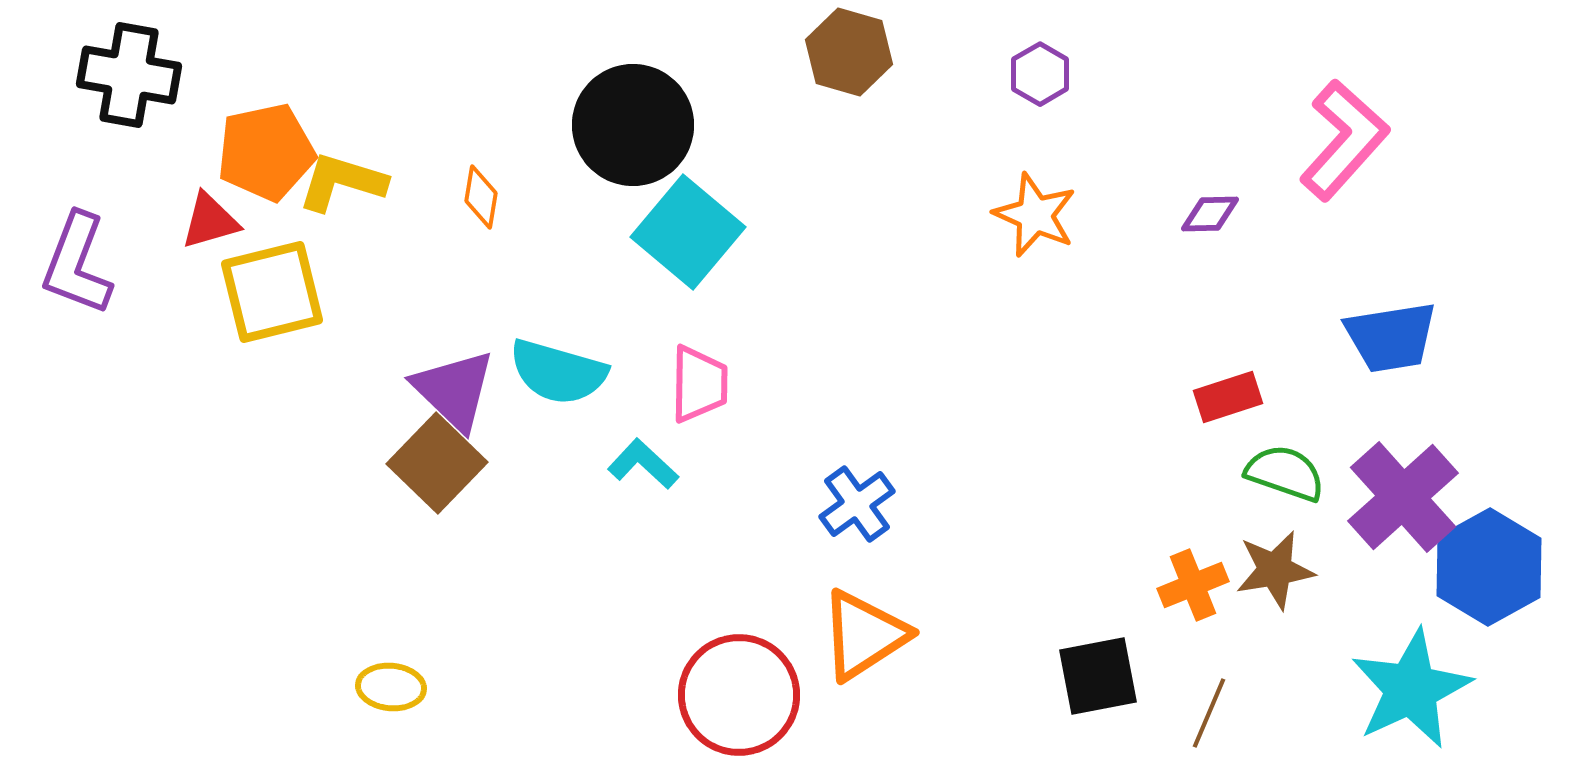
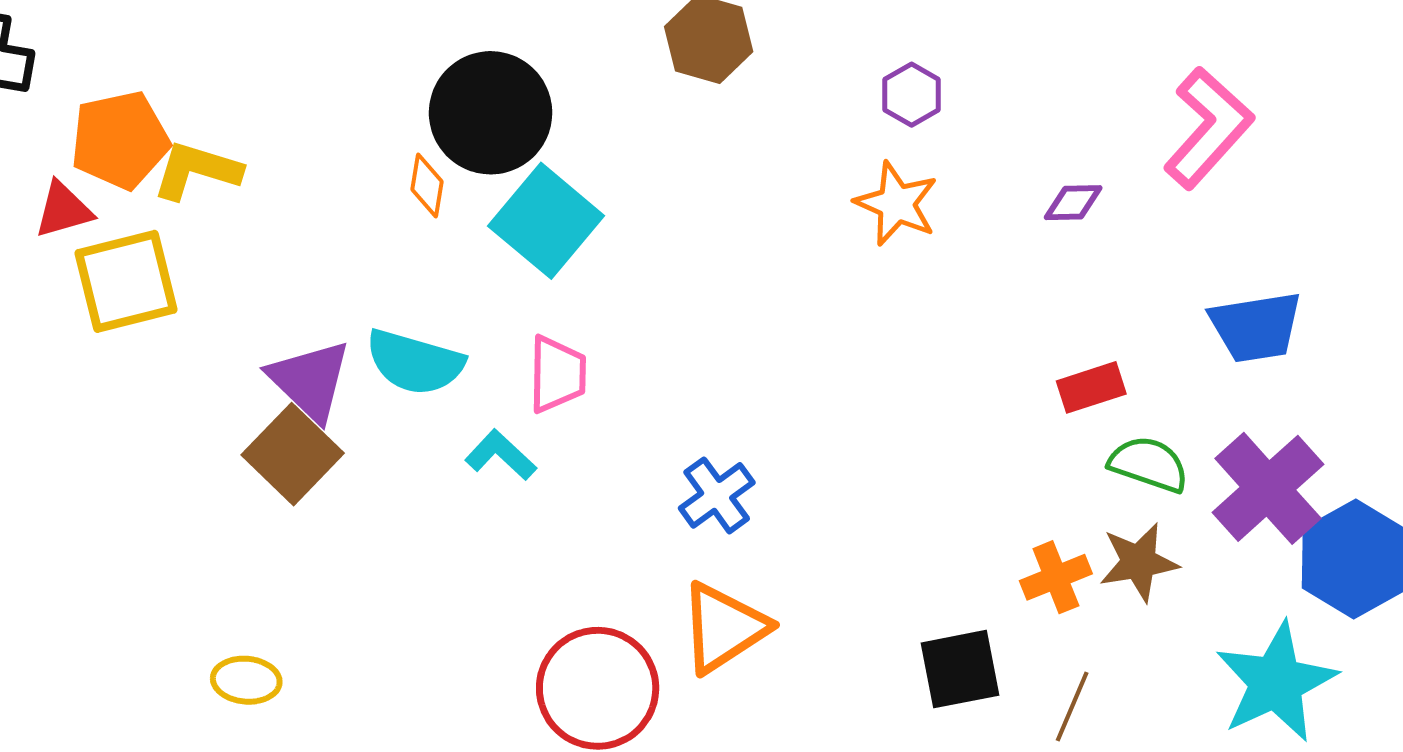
purple hexagon: (1040, 74) -> (912, 95), moved
orange diamond: (481, 197) -> (427, 185), moved

